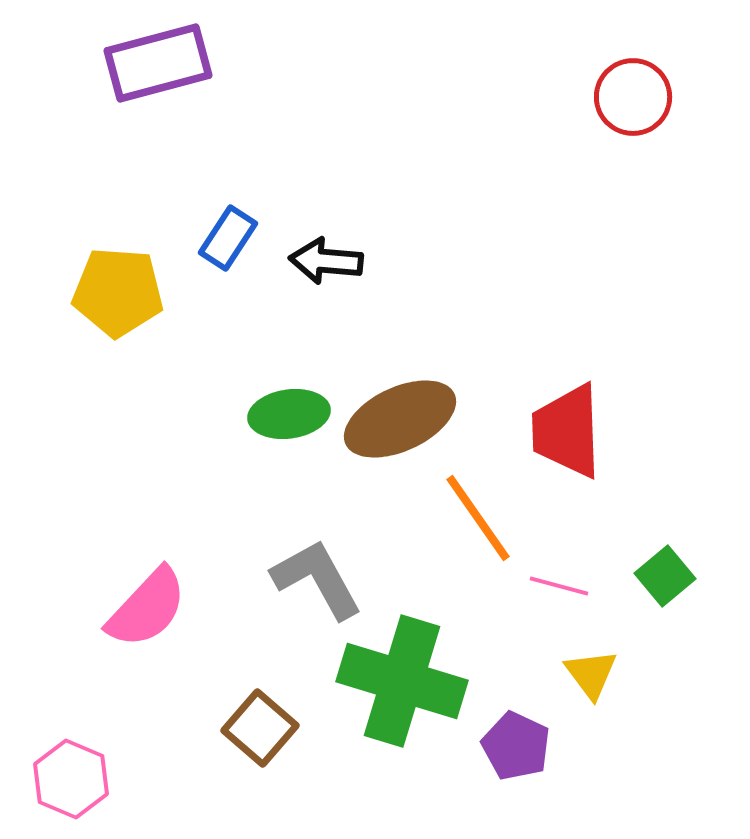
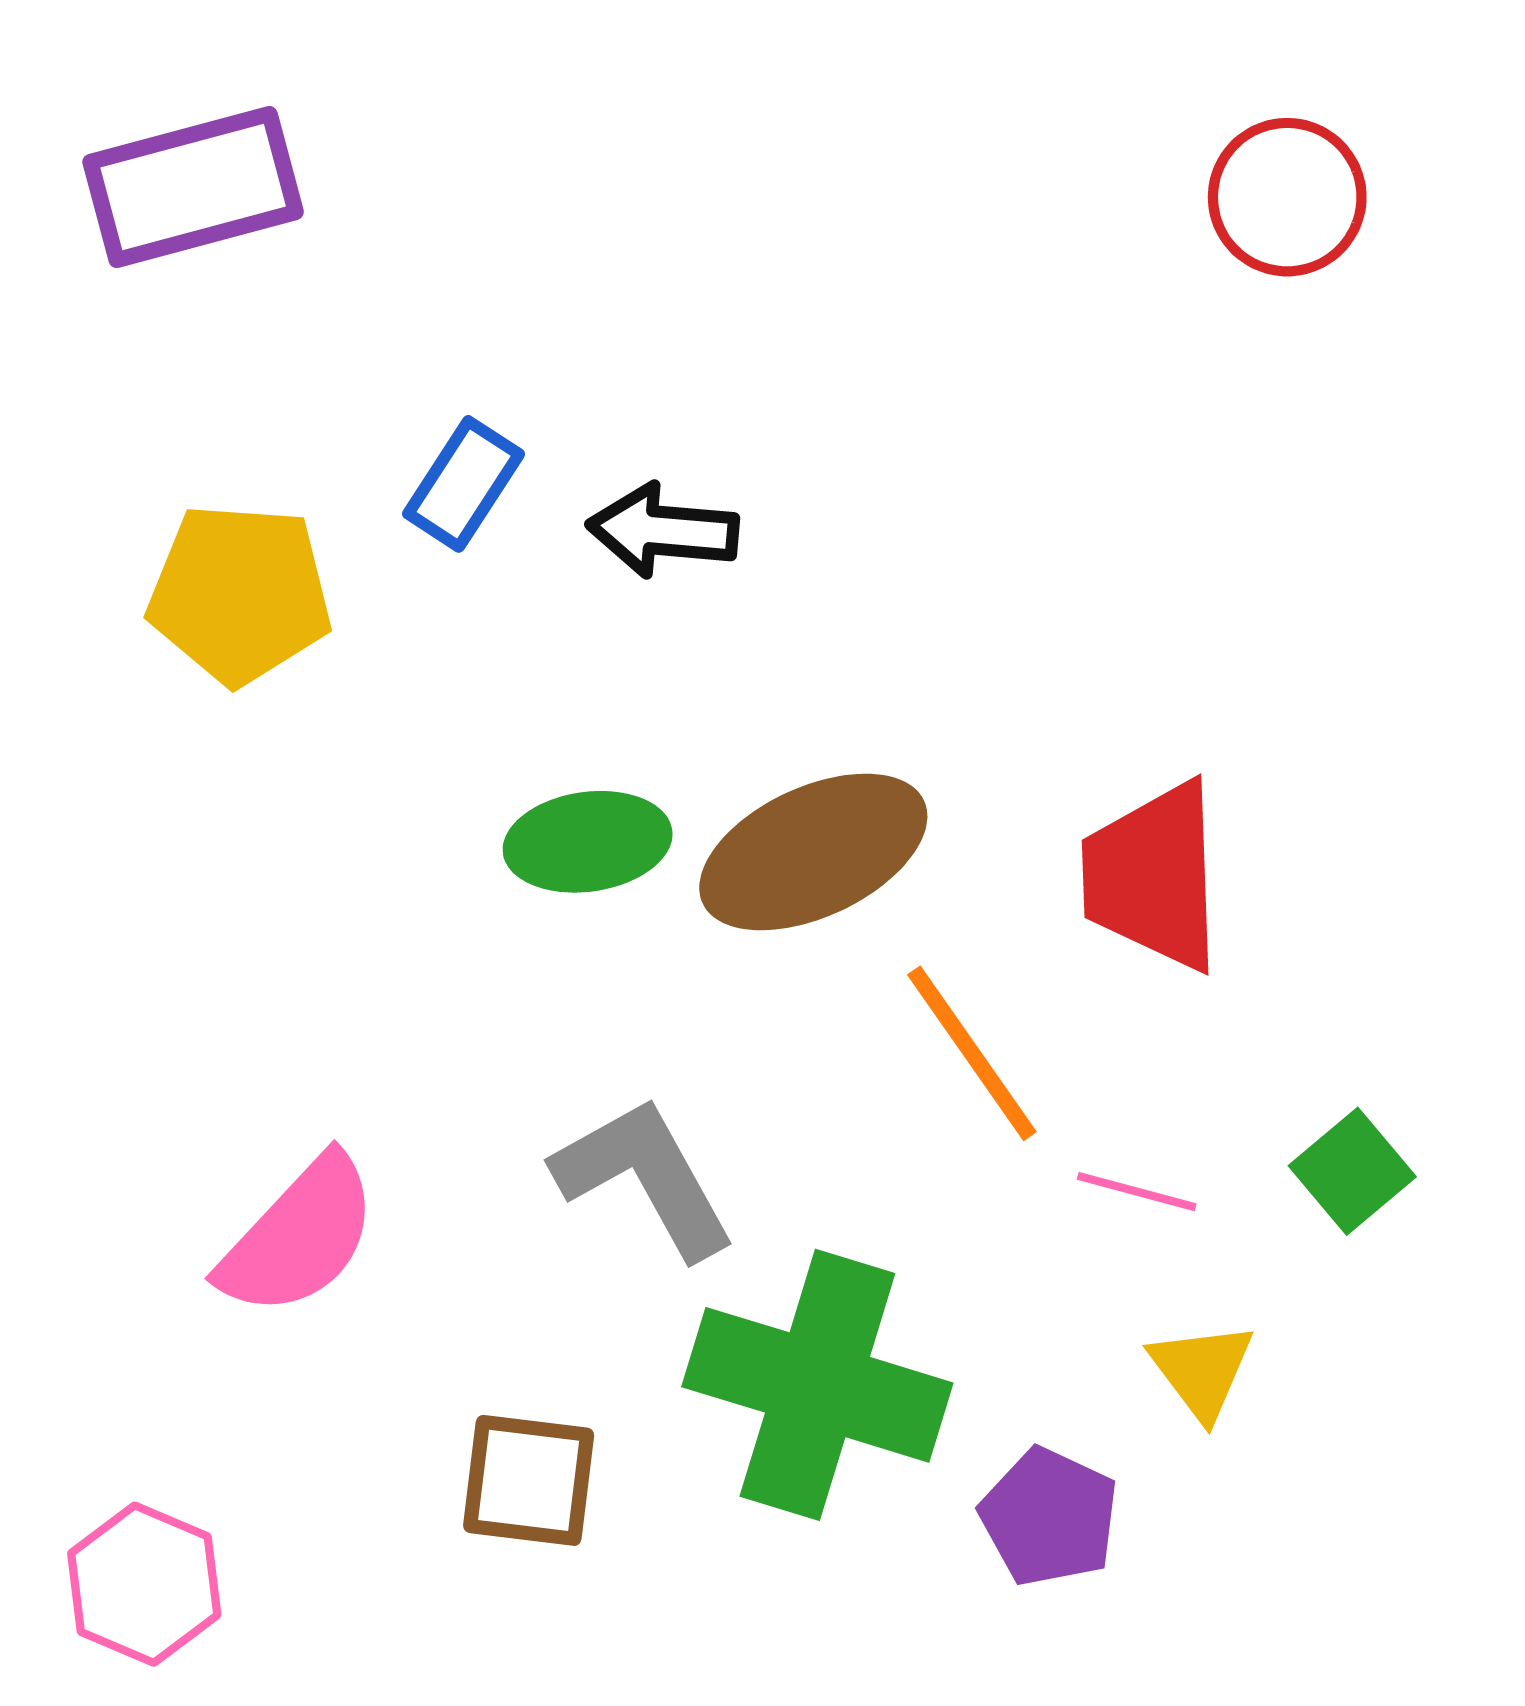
purple rectangle: (158, 63) -> (193, 187), moved
brown square: (260, 728) -> (529, 1480), turned -34

